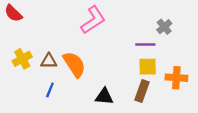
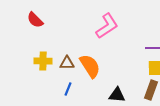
yellow cross: (22, 59) -> (43, 61), turned 30

